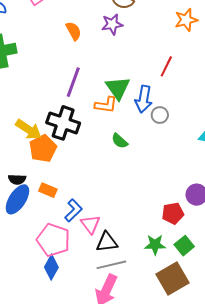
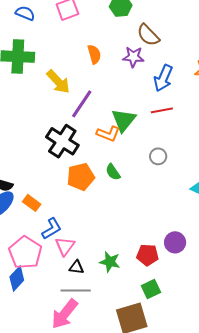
red line: (166, 66) -> (162, 110), moved, turned 40
blue arrow: (144, 99) -> (163, 78), moved
yellow arrow: (28, 129) -> (58, 82), moved
orange pentagon: (43, 148) -> (81, 177), moved
black triangle: (107, 242) -> (76, 267), size x0.7
green star: (155, 245) -> (110, 262), moved

